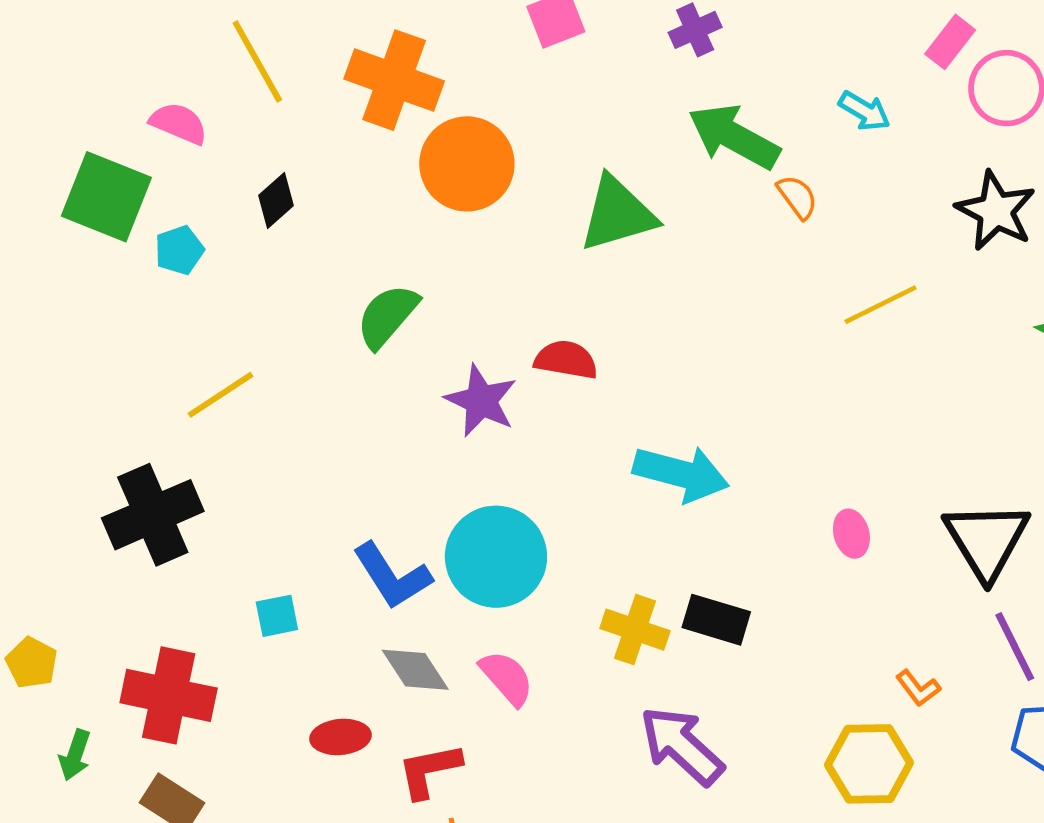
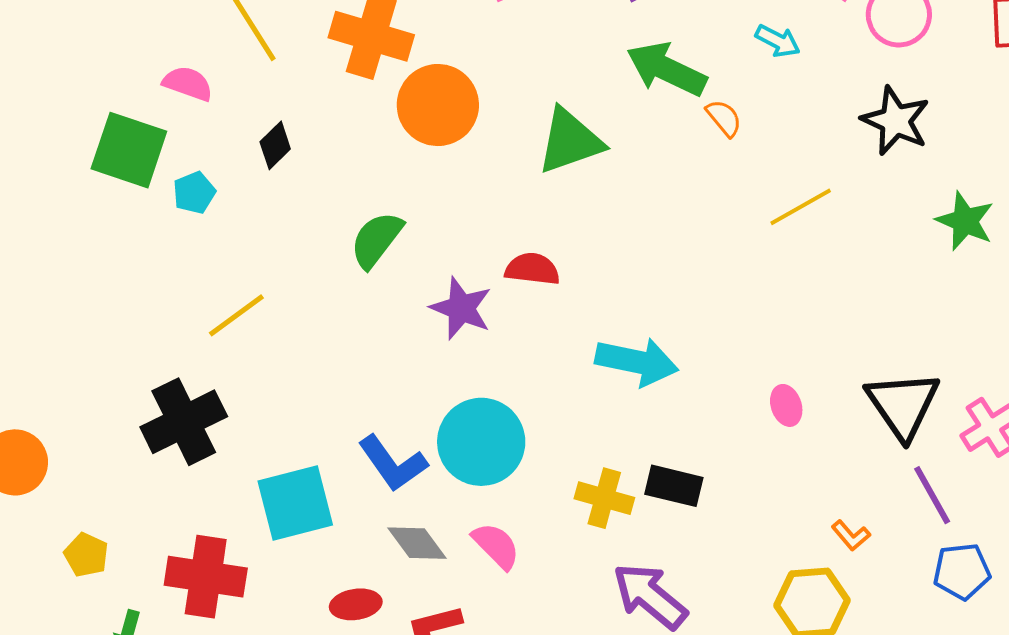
cyan square: (277, 616) -> (295, 503), size x2.0

